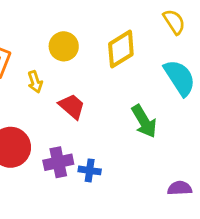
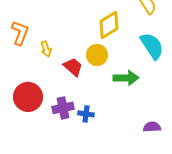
yellow circle: (64, 46) -> (97, 55), moved
green arrow: (144, 121) -> (126, 78), turned -60

